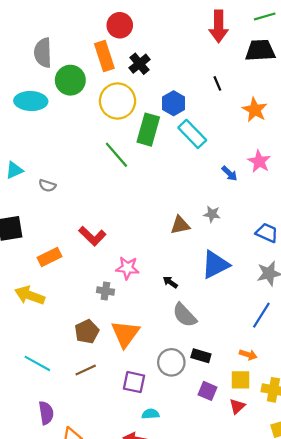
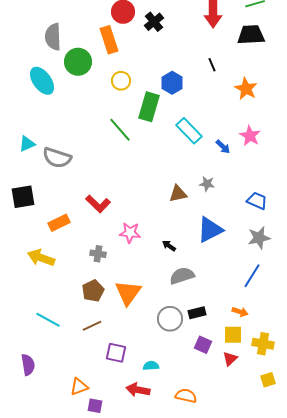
black cross: (139, 64) -> (154, 22), moved
cyan ellipse: (31, 101) -> (42, 81), turned 52
yellow circle: (118, 101) -> (121, 81), size x0.6
cyan rectangle: (192, 134) -> (189, 131), moved
gray semicircle: (47, 186) -> (57, 158), size x1.8
gray cross: (105, 291) -> (98, 254), moved
gray semicircle: (185, 315) -> (182, 276), turned 115
black rectangle: (201, 356) -> (197, 313), turned -30
purple square: (134, 382) -> (116, 353), moved
purple semicircle: (46, 413) -> (28, 365), moved

